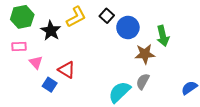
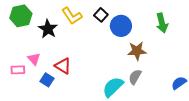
yellow L-shape: (76, 17) -> (72, 16), turned 85
green arrow: (163, 36) -> (162, 23), moved
pink rectangle: (19, 47) -> (18, 70), moved

